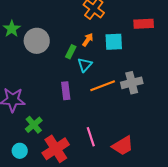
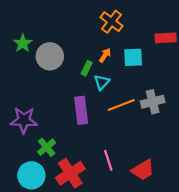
purple rectangle: (66, 91) -> (81, 110), size x1.4
cyan circle: (20, 151) -> (31, 175), size x1.6

